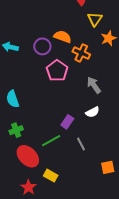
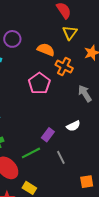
yellow triangle: (95, 19) -> (70, 33), moved
purple circle: (42, 46) -> (12, 39), moved
gray arrow: (94, 85) -> (85, 93), moved

